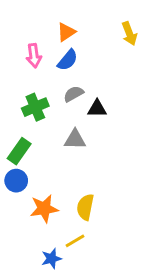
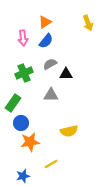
blue circle: (16, 181) -> (21, 123), moved
yellow semicircle: (85, 207) -> (69, 131), moved, turned -114
blue star: (51, 259) -> (23, 176), moved

